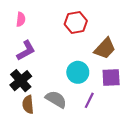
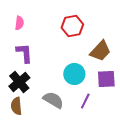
purple L-shape: (26, 51) -> (24, 53), turned -65
brown semicircle: (28, 104) -> (16, 106), moved

